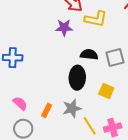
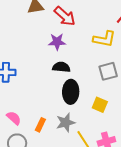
yellow L-shape: (96, 19) -> (104, 39), moved
black semicircle: (89, 55) -> (61, 67), moved

